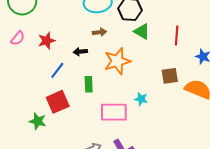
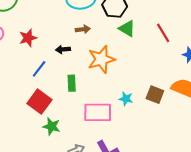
red line: (177, 36) -> (163, 33), turned -36
brown square: (170, 76) -> (155, 95), moved, turned 30
red square: (58, 102) -> (39, 102), turned -30
green star: (38, 121) -> (51, 126), moved

